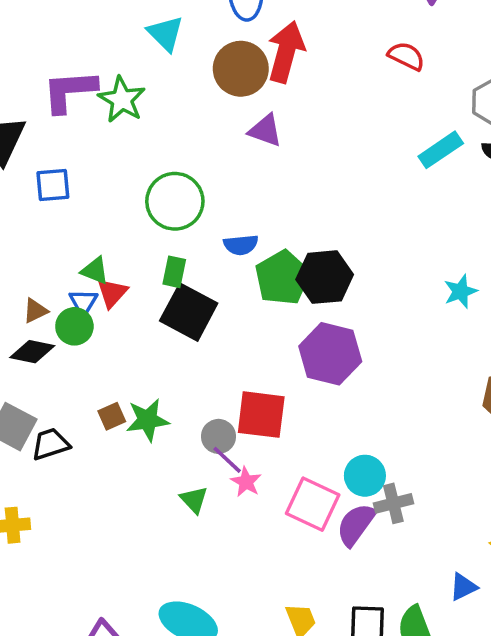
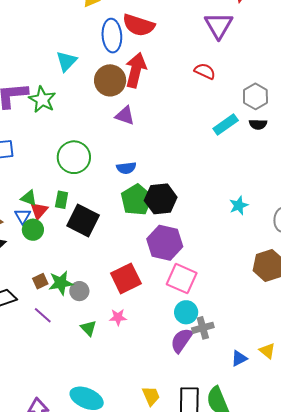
cyan triangle: (165, 34) -> (66, 61), turned 30
blue semicircle: (241, 245) -> (126, 168), moved
green rectangle: (174, 272) -> (62, 200), moved
green circle: (74, 326) -> (33, 230), moved
red square: (261, 415) -> (126, 278), turned -32
gray circle: (219, 436) -> (79, 291), moved
purple line: (227, 460) -> (43, 315), moved
pink star: (246, 482) -> (118, 317), turned -30
pink square: (313, 504) -> (182, 279), moved
blue triangle: (463, 587) -> (239, 358), moved

